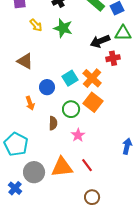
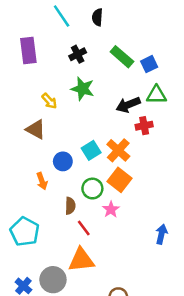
yellow arrow: (36, 25) -> (49, 101), moved
pink star: (78, 135) -> (111, 209), moved
red line: (87, 165) -> (84, 228), moved
gray circle: (34, 172) -> (53, 280), moved

